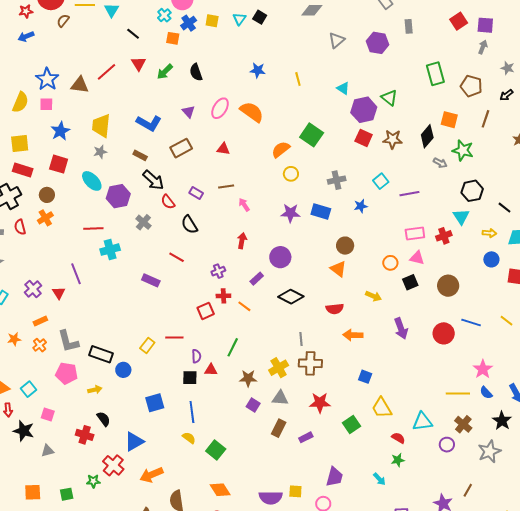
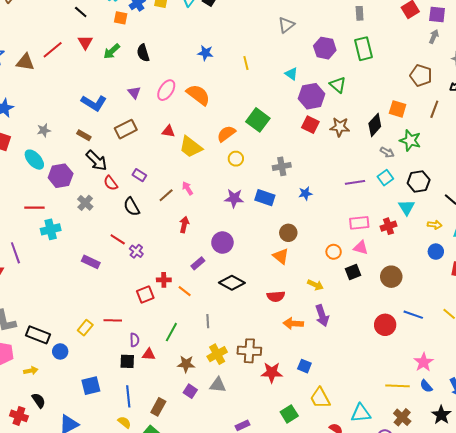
purple hexagon: (378, 43) -> (325, 48), moved
green rectangle: (435, 74) -> (364, 49), moved
yellow trapezoid: (101, 126) -> (191, 147), moved, turned -60
cyan square: (381, 181) -> (385, 178), moved
brown line: (226, 186) -> (166, 195), moved, turned -35
purple cross: (218, 271) -> (136, 251), moved, turned -32
purple arrow: (401, 328) -> (322, 316), moved
gray line: (301, 339) -> (208, 321), moved
red star: (320, 403) -> (272, 372), moved
brown rectangle: (279, 428) -> (158, 407), moved

